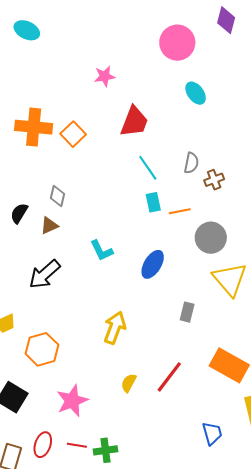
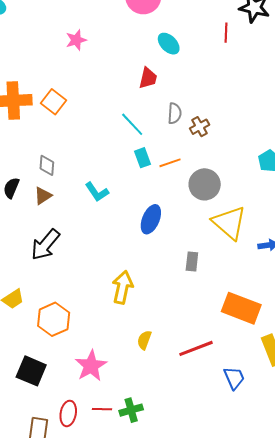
red trapezoid: (134, 122) -> (148, 78), moved, size x0.7
cyan L-shape: (102, 250) -> (97, 192), moved
red line: (169, 377) -> (196, 348), moved, turned 40

